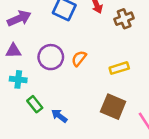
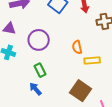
orange semicircle: (79, 58) -> (77, 47), moved, turned -64
green rectangle: (35, 104) -> (40, 70), moved

